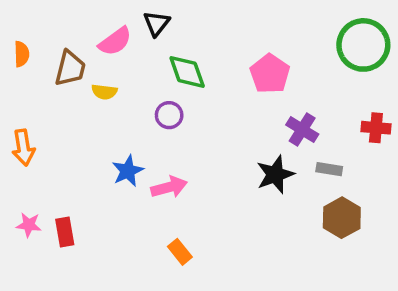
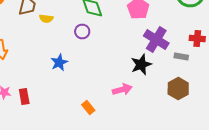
purple cross: (302, 130) -> (156, 40), size x1.4
gray rectangle: (329, 169) -> (181, 56), moved
pink arrow: (169, 187) -> (122, 90), moved

